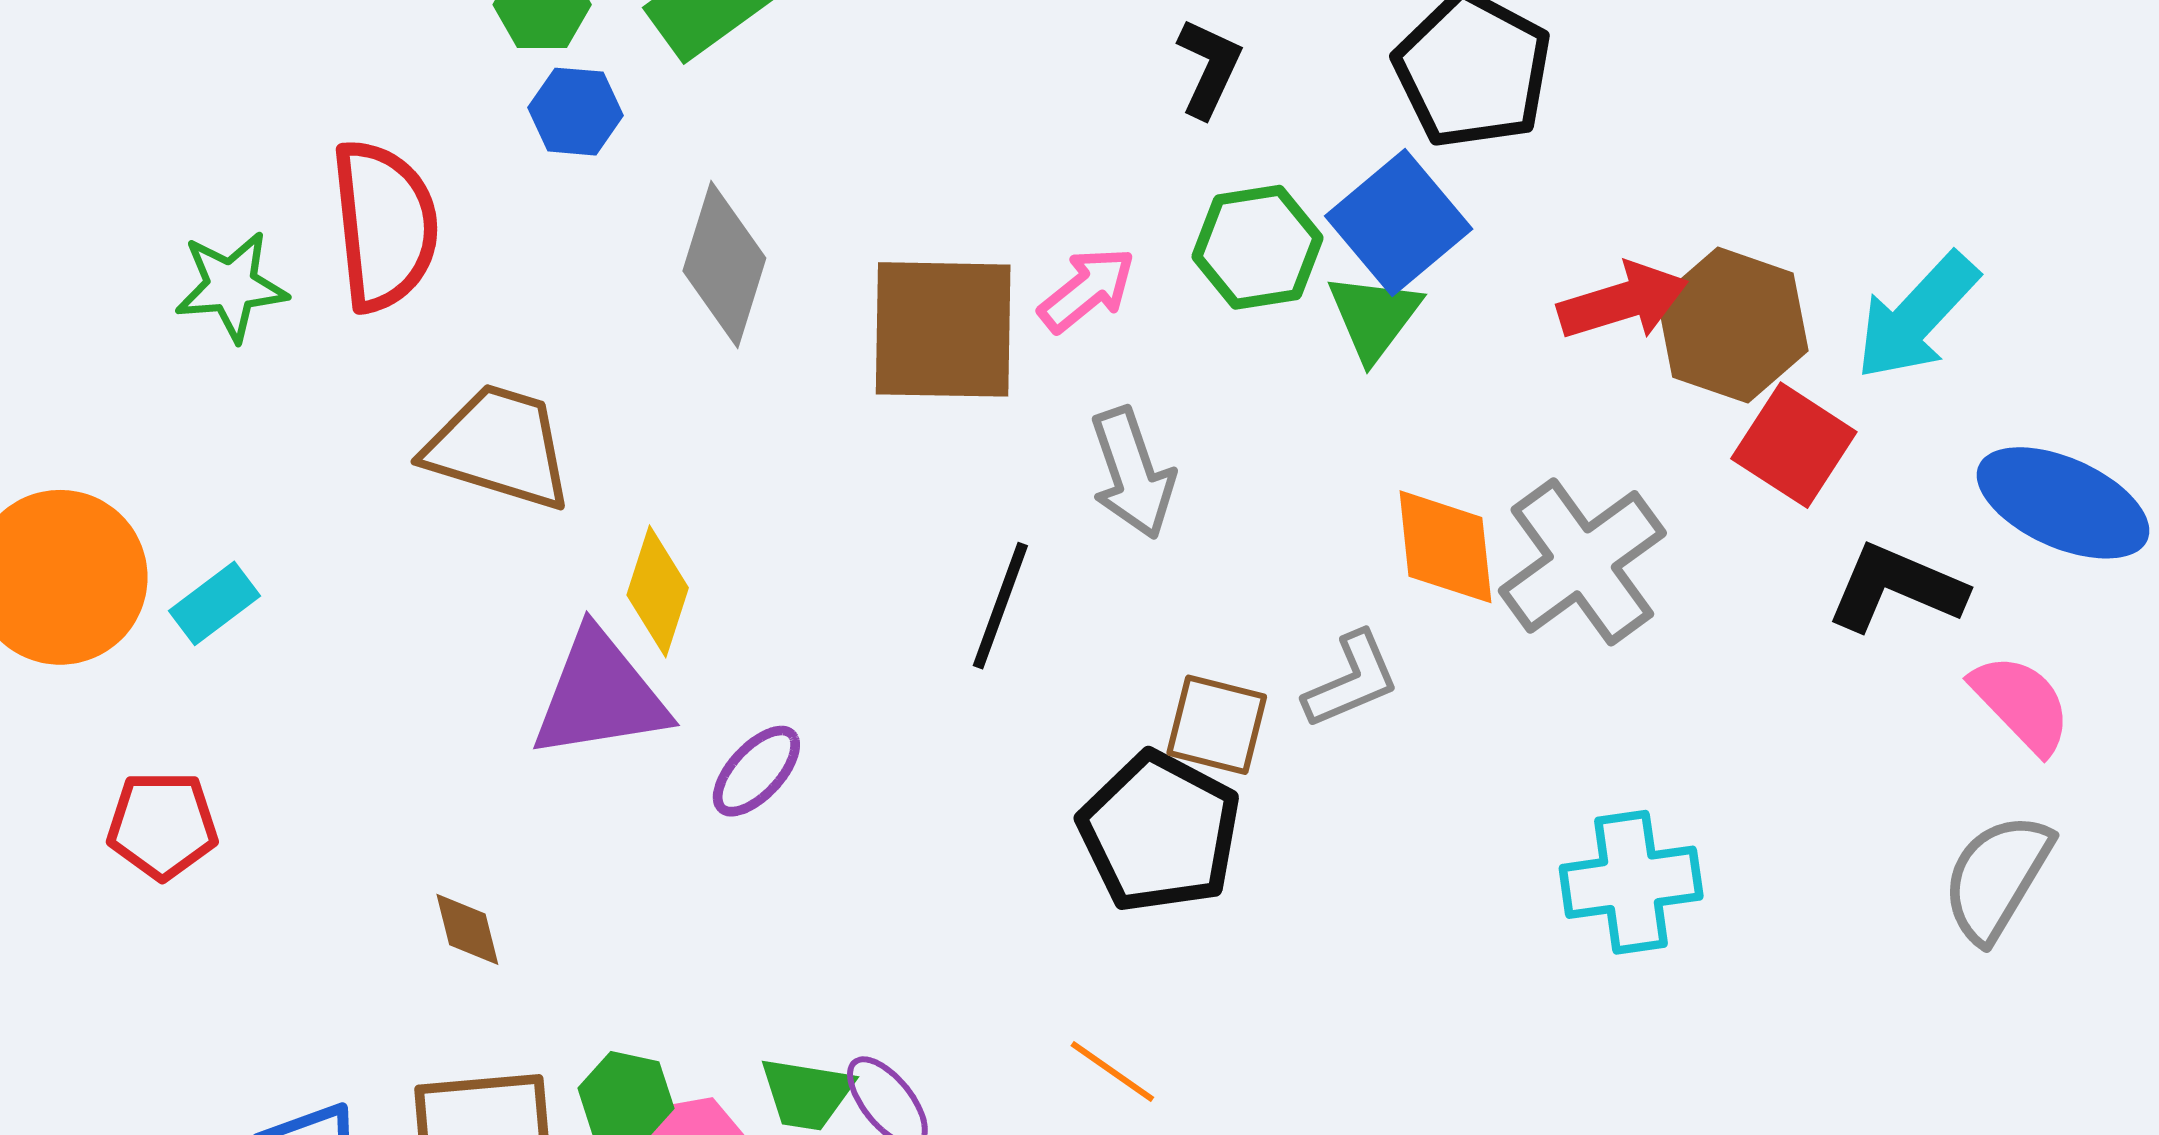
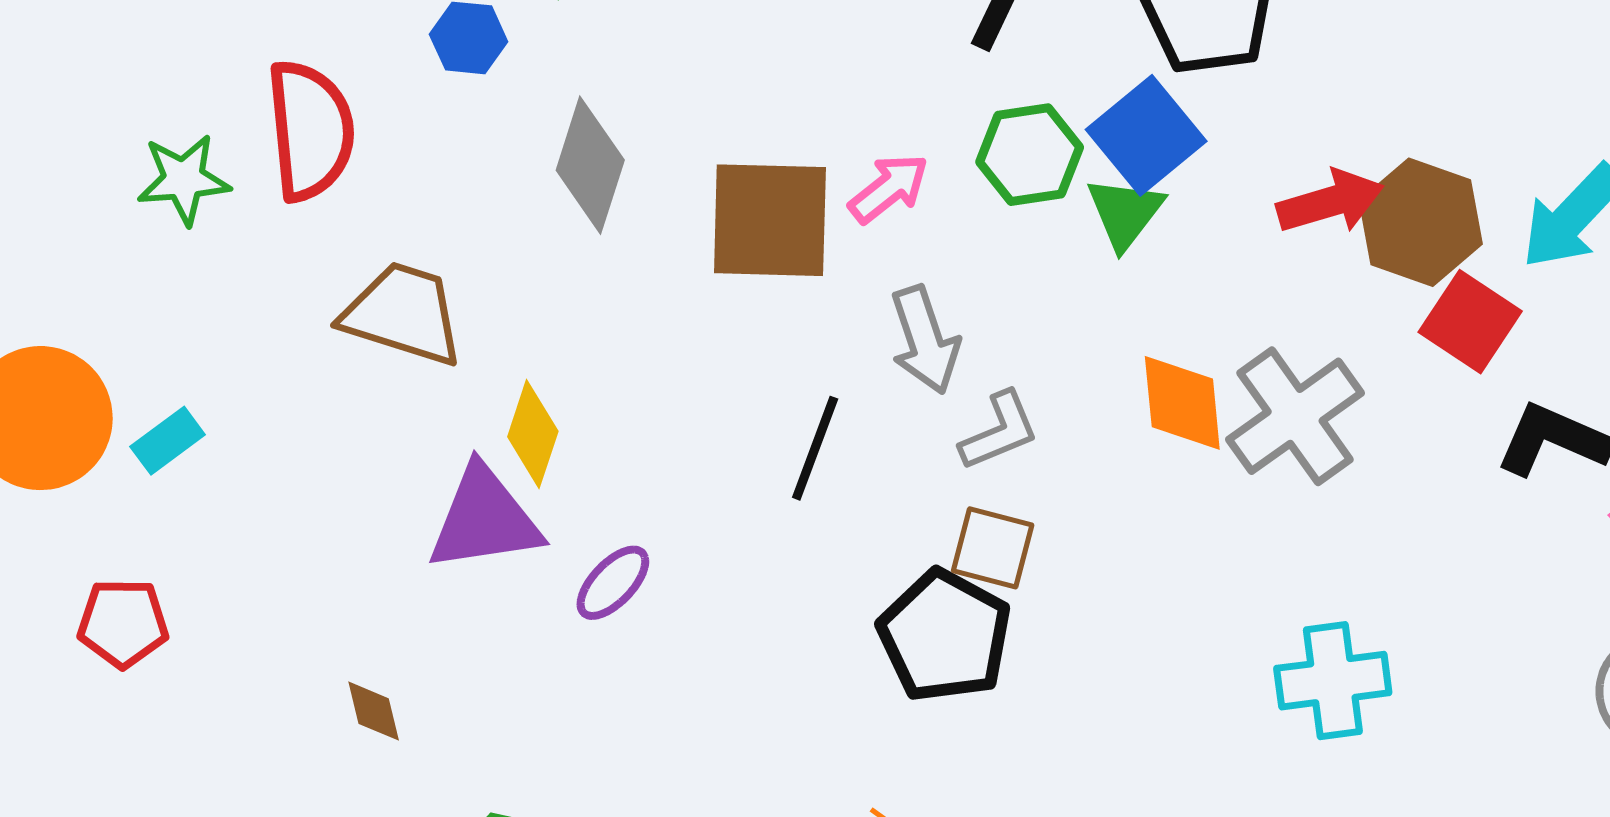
gray L-shape: (1351, 680) -> (999, 431), moved

